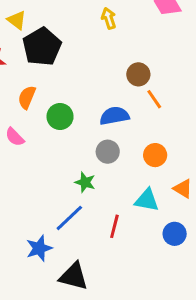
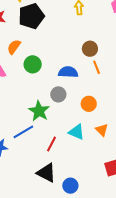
green star: (85, 182) -> (39, 111), size x1.5
blue circle: (175, 234) -> (70, 186), moved
black triangle: (74, 276) -> (46, 173), moved

